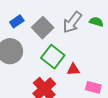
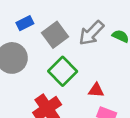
red triangle: (73, 69) -> (96, 90), moved

